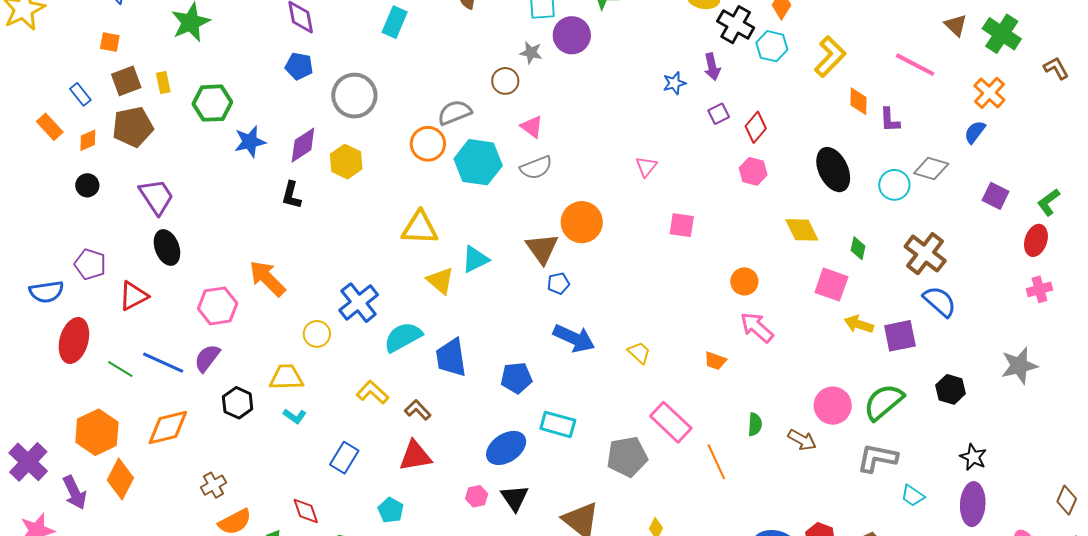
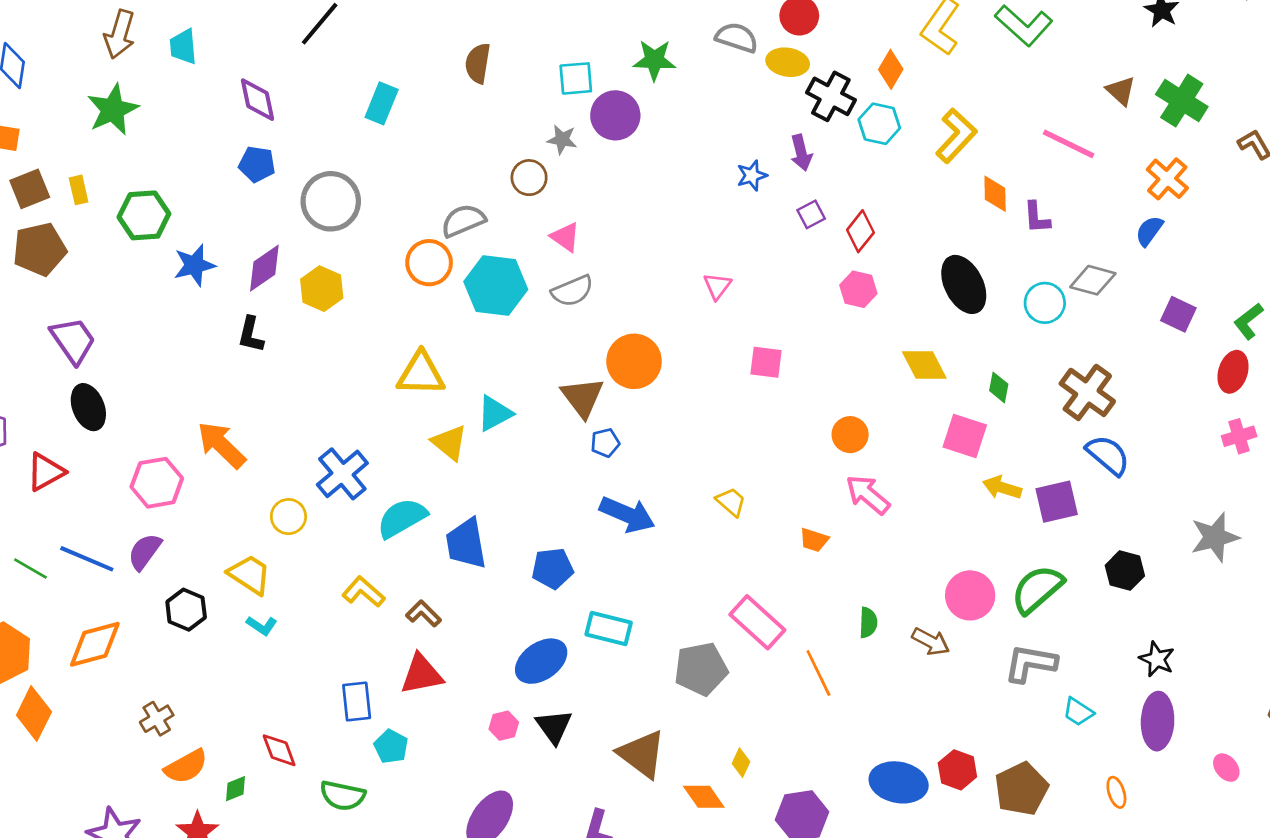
yellow trapezoid: (639, 353) -> (731, 502), moved
yellow trapezoid: (286, 377) -> (250, 575), turned 36
blue rectangle: (344, 458) -> (357, 701), moved, turned -36

